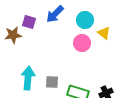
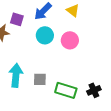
cyan circle: (85, 20) -> (45, 35), moved
yellow triangle: (104, 33) -> (73, 10), moved

